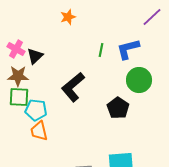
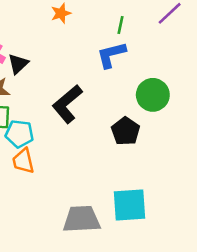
blue L-shape: (128, 49) -> (111, 55), moved
green line: (101, 50) -> (120, 25), moved

